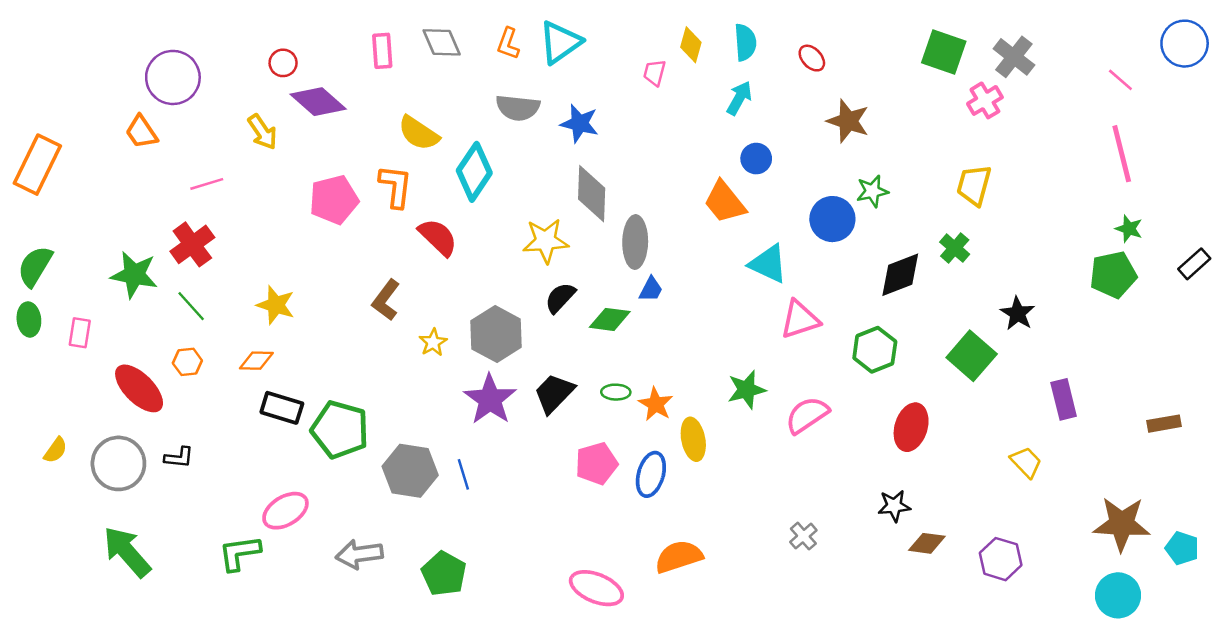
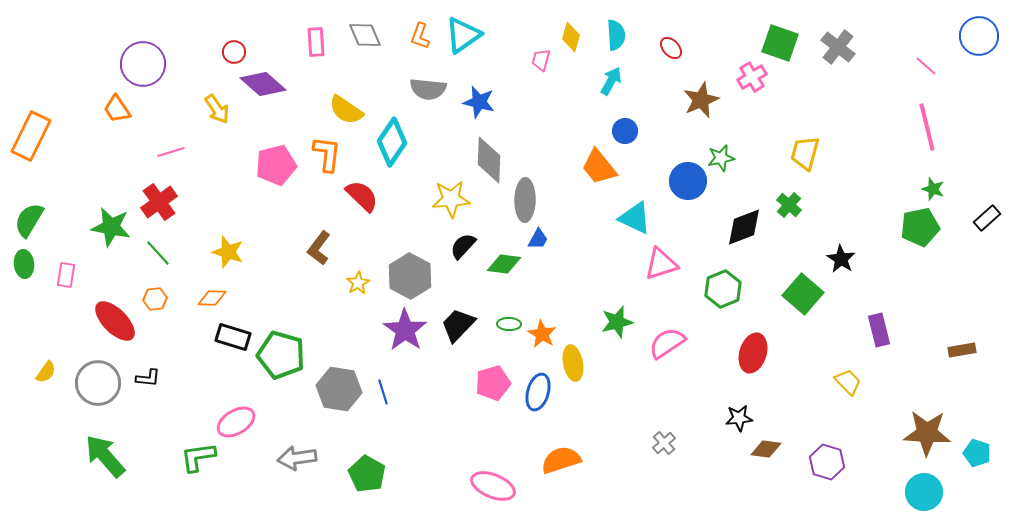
pink cross: (985, 100) -> (752, 77), moved
brown star: (848, 121) -> (701, 100), turned 30

